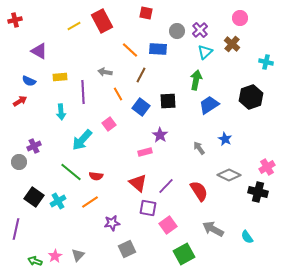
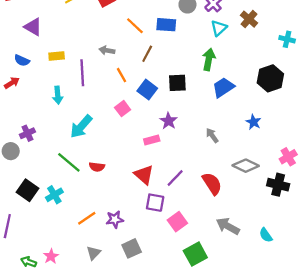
pink square: (109, 124) -> (123, 109), moved
blue star: (225, 139) -> (254, 122), moved
orange line: (90, 202) -> (87, 218), moved
gray triangle: (78, 255) -> (93, 253), moved

